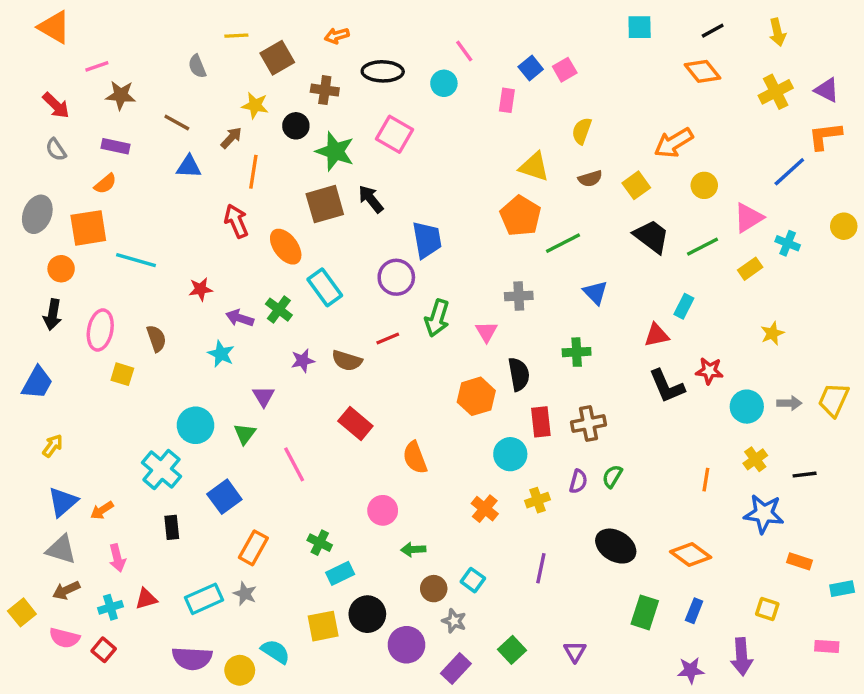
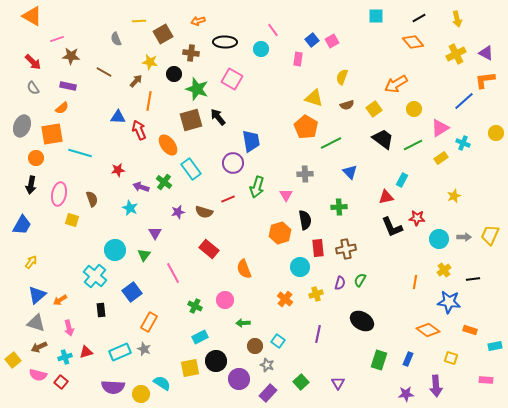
blue triangle: (189, 167) -> (118, 117), moved
green cross: (320, 543) -> (195, 306), moved
orange diamond: (691, 555) -> (428, 330), moved

